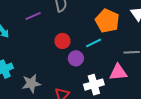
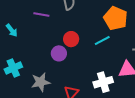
purple line: (33, 16) -> (41, 15), turned 35
purple circle: (76, 58) -> (59, 53), moved

